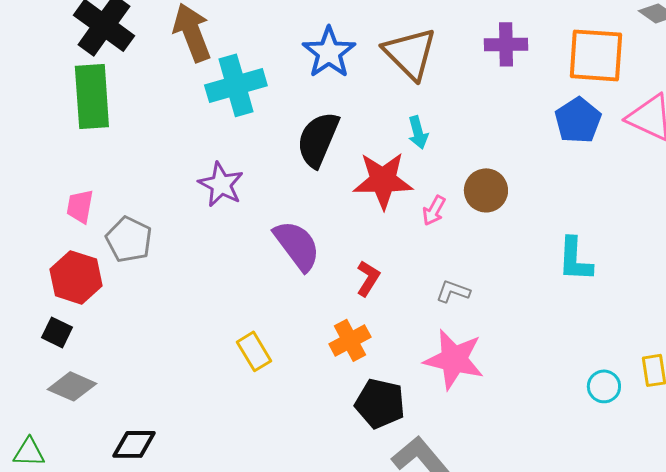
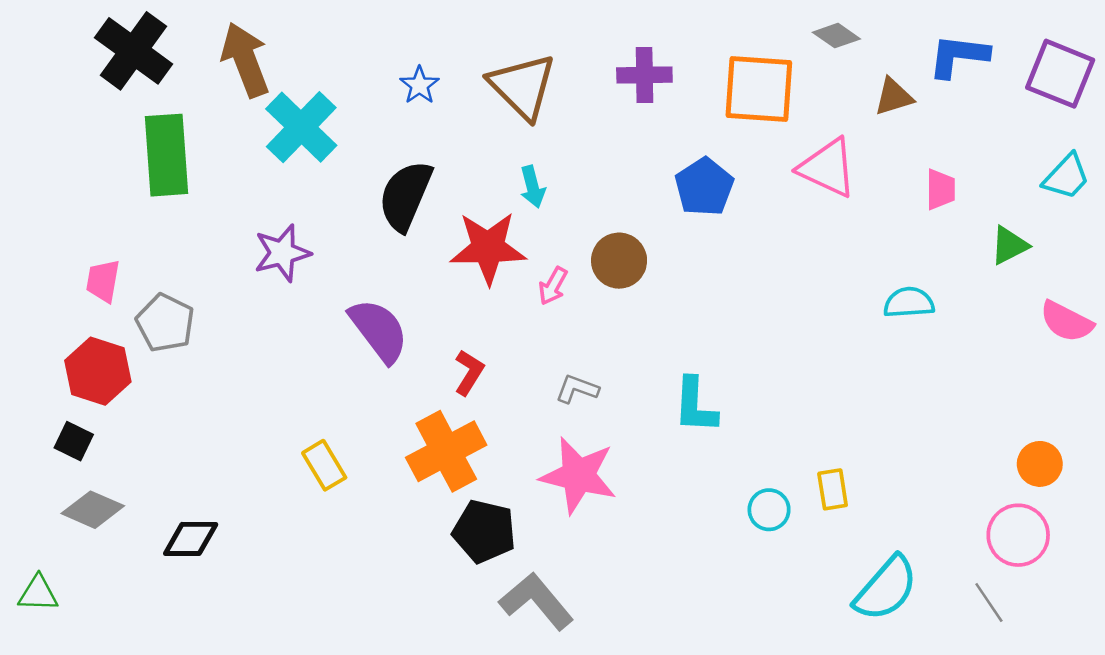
blue star: (329, 52) -> (419, 85), size x0.6
cyan cross: (236, 85) -> (301, 127), turned -30
green rectangle: (92, 96) -> (167, 155), moved
blue pentagon: (578, 120) -> (704, 187), moved
purple star: (221, 184) -> (282, 253), turned 30
cyan L-shape: (575, 259) -> (695, 405), moved
orange cross: (350, 340) -> (446, 451), size x1.5
black diamond: (134, 444) -> (191, 539), moved

